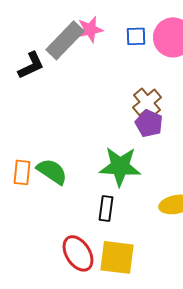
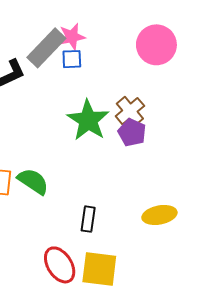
blue square: (136, 36) -> (72, 59), moved
green star: (120, 166) -> (88, 120), moved, turned 30

